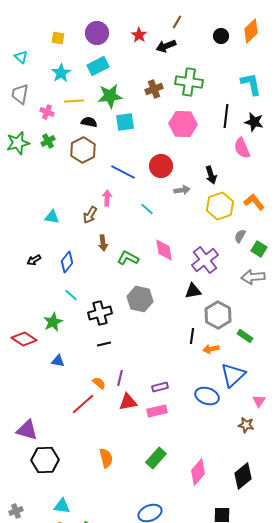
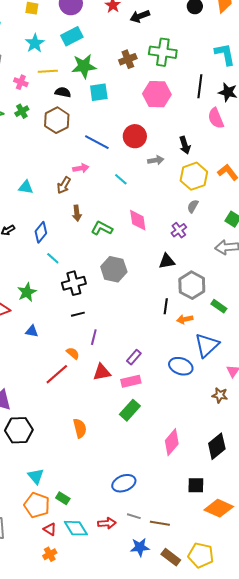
pink arrow: (107, 198) -> (81, 168), turned 77
gray semicircle: (240, 236) -> (193, 206), moved
purple cross: (205, 260) -> (179, 230), size x0.6
cyan line: (71, 295) -> (53, 258), moved
purple line: (120, 378) -> (94, 337), moved
purple rectangle: (160, 387) -> (134, 357), turned -35
green rectangle: (156, 458) -> (130, 410), moved
cyan triangle: (62, 506) -> (36, 476), turned 42

